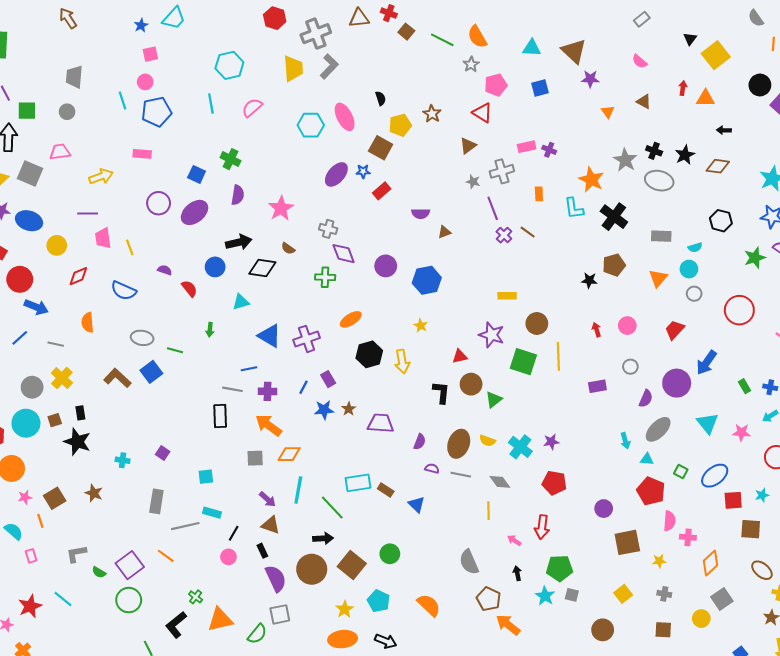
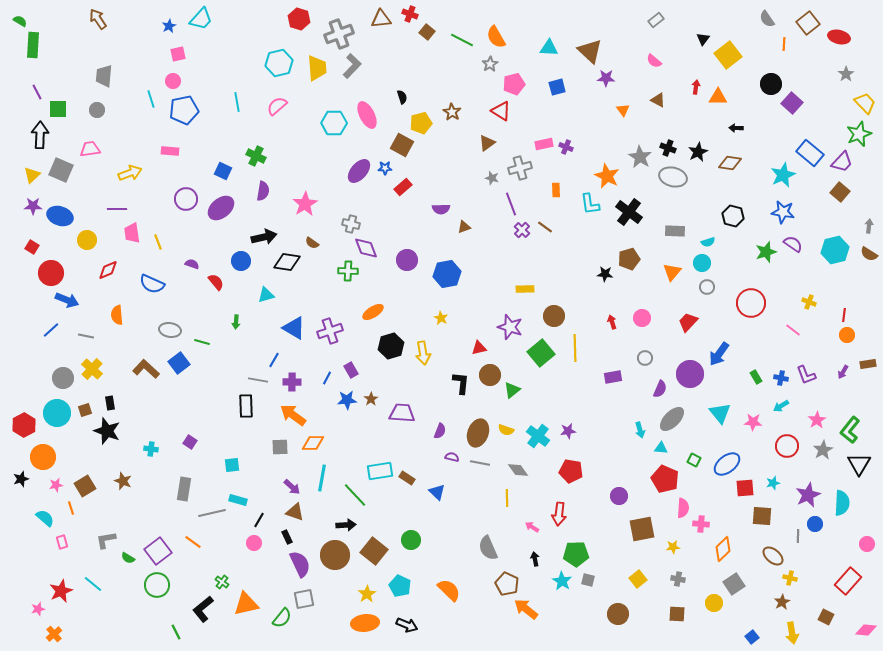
cyan hexagon: (229, 65) -> (279, 63), moved
green square: (523, 362) -> (541, 353), turned 32
blue line: (249, 369) -> (274, 360), turned -49

